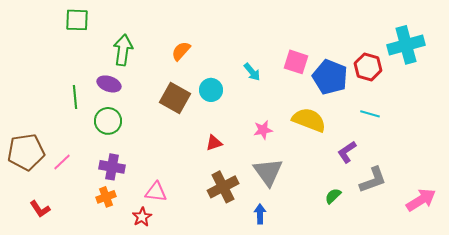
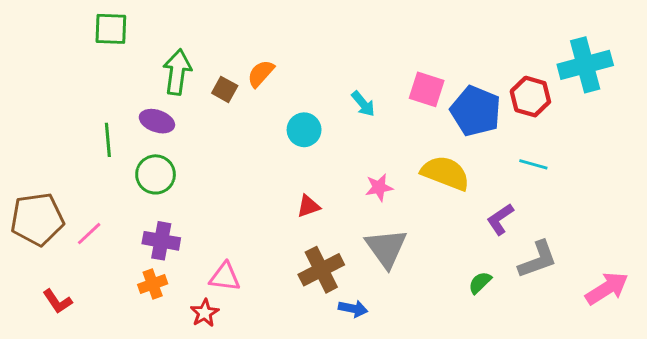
brown square: (175, 98) -> (225, 89), moved, size x0.6
blue arrow: (260, 214) -> (353, 309), moved, turned 102

